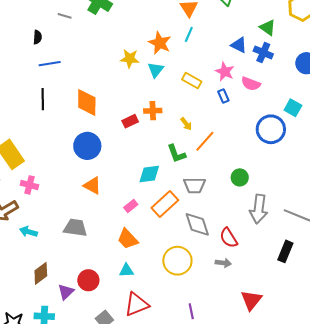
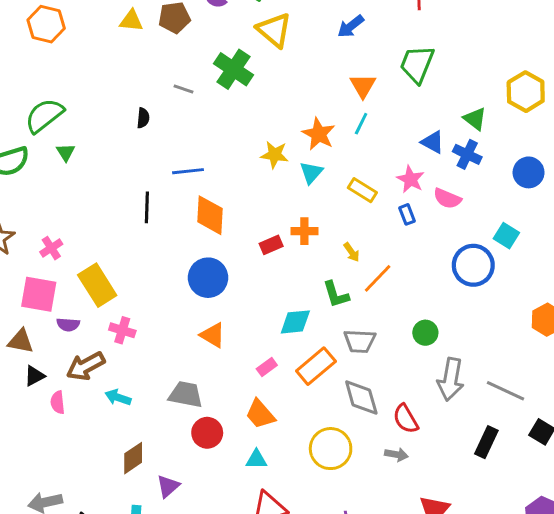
blue line: (50, 64) -> (188, 171), moved
red circle: (88, 280) -> (207, 433), moved

